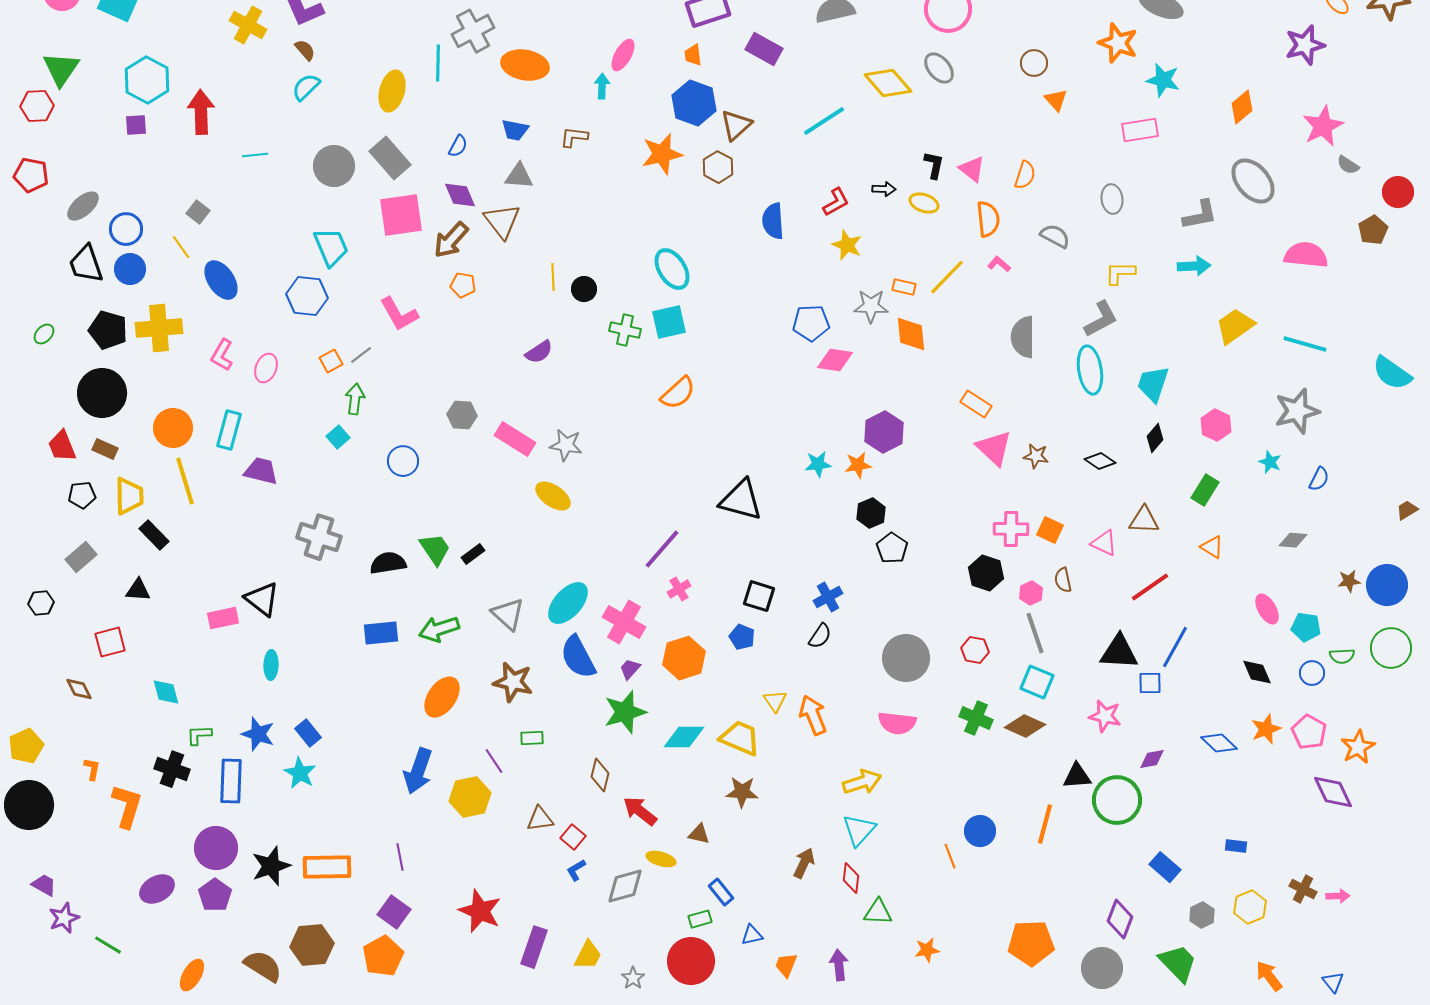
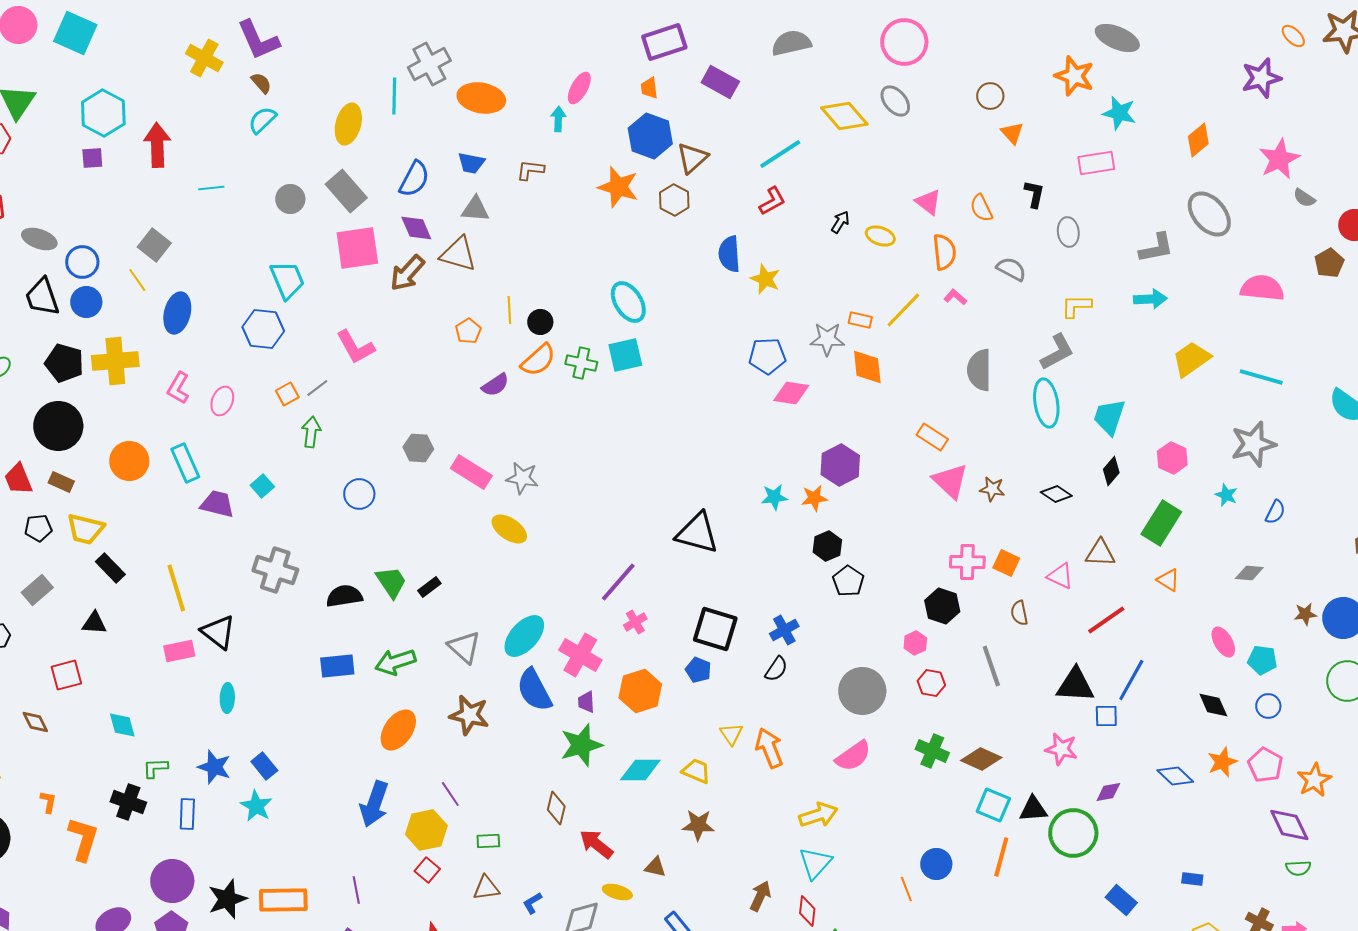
blue semicircle: (458, 146) -> (414, 179), size x1.6
orange star: (662, 154) -> (618, 187), turned 30
black L-shape: (934, 165) -> (1034, 194), moved
gray circle: (334, 166) -> (290, 199), size x0.7
orange semicircle: (1025, 175) -> (981, 208), turned 136
black arrow: (884, 189) -> (840, 222), turned -60
red L-shape: (836, 202) -> (772, 201), moved
gray ellipse: (83, 206) -> (39, 239), turned 60
gray square: (198, 212) -> (154, 245), size x1.4
brown triangle: (502, 221) -> (458, 254), turned -36
yellow star: (847, 245) -> (765, 279), moved
blue ellipse: (221, 280) -> (177, 313), turned 48
orange pentagon: (463, 285) -> (468, 331), moved, turned 30
orange semicircle: (678, 393) -> (538, 360), moved
cyan rectangle: (229, 430) -> (185, 463), turned -39
cyan square: (338, 437) -> (262, 486), moved
yellow line: (185, 481) -> (176, 588), moved
green rectangle: (1205, 490) -> (1161, 523), size x1.4
yellow trapezoid: (129, 496) -> (85, 529), turned 105
pink hexagon: (1031, 593) -> (915, 643), moved
black square: (759, 596) -> (715, 629), size x1.4
green semicircle: (1342, 656) -> (1298, 868), moved
purple trapezoid: (630, 669) -> (586, 702), turned -45
cyan square: (1037, 682) -> (993, 805), moved
pink semicircle: (897, 723) -> (853, 756), turned -42
green rectangle: (532, 738) -> (488, 841), moved
yellow trapezoid: (740, 738) -> (696, 771), size x0.7
blue rectangle: (231, 781) -> (187, 814), size x0.7
brown triangle: (540, 819) -> (486, 888), moved
red square: (573, 837) -> (427, 870), moved

